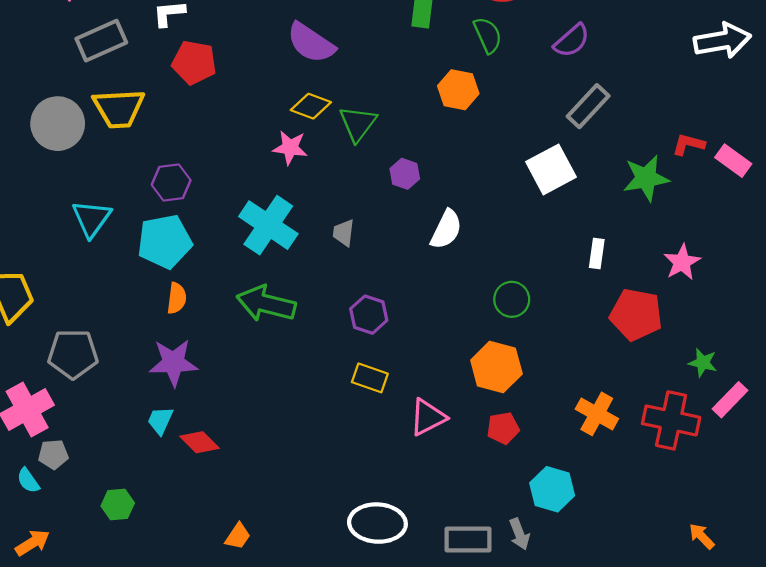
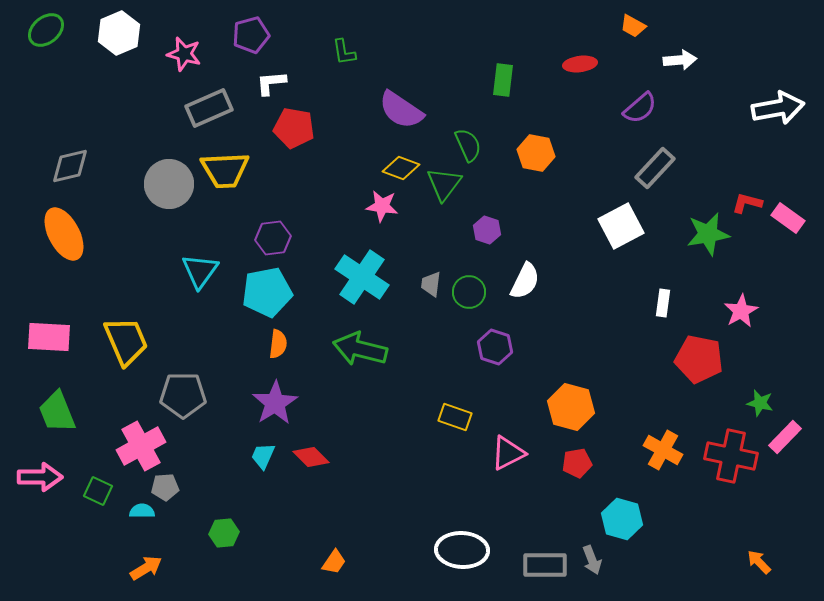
green semicircle: (488, 35) -> (468, 145), moved
green circle: (512, 299) -> (469, 292), moved
purple hexagon: (369, 315) -> (495, 347), moved
purple star: (173, 363) -> (275, 403), turned -30
red diamond: (200, 442) -> (311, 457), moved
cyan semicircle: (28, 481) -> (142, 511), turned 125

